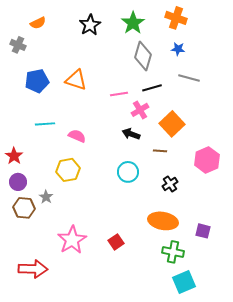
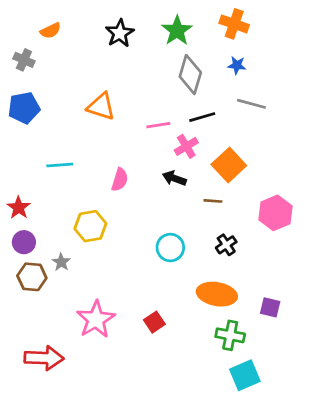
blue pentagon: (37, 81) -> (24, 108), moved
pink semicircle: (77, 136) -> (120, 180), moved, turned 84
cyan circle: (128, 172) -> (170, 248), moved

